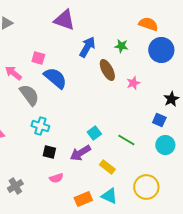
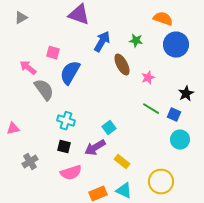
blue semicircle: (55, 78) -> (70, 73), turned -100
cyan cross: (40, 126) -> (66, 121), moved
green line: (126, 140) -> (151, 109), moved
pink semicircle: (56, 178) -> (71, 173), size x1.5
gray cross: (15, 186) -> (30, 162), moved

